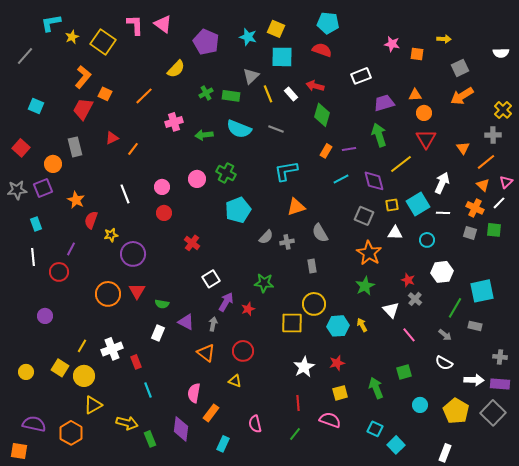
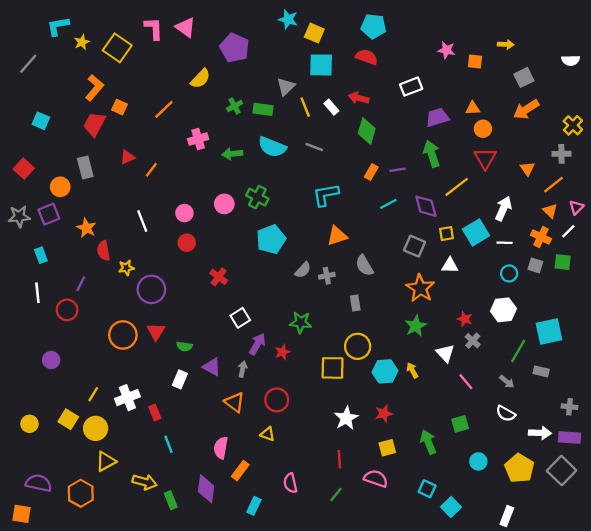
cyan star: (248, 37) -> (288, 19), moved
red semicircle: (91, 220) -> (104, 251), turned -30
cyan circle: (427, 240) -> (509, 273), moved

